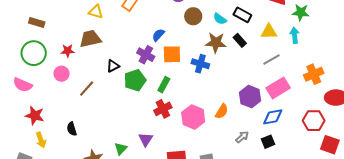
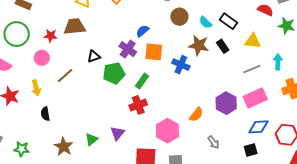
cyan arrow: (295, 35) -> (278, 62), moved
pink hexagon: (193, 117) -> (167, 131), moved
blue diamond: (273, 117) -> (258, 127), moved
gray arrow: (242, 137) -> (214, 142), turned 88
yellow arrow: (41, 140) -> (36, 88), moved
black square: (268, 142) -> (251, 150), moved

